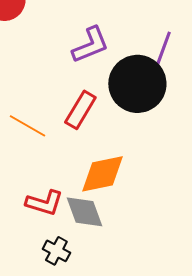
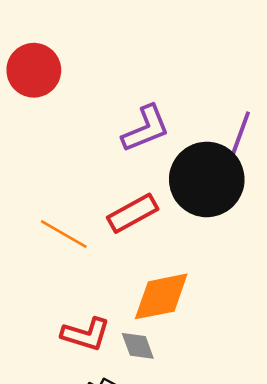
red rectangle: (80, 110) -> (133, 213), turned 30
gray diamond: (84, 212) -> (138, 346), size x0.7

